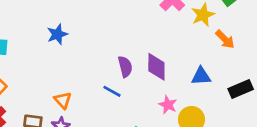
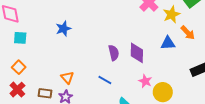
blue triangle: (201, 76) -> (168, 43), moved
blue line: (112, 91) -> (105, 80), moved

